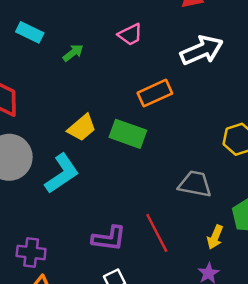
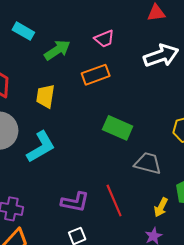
green arrow: (73, 53) -> (57, 50), size x1.5
orange rectangle: (155, 93) -> (96, 75), moved
yellow trapezoid: (82, 128) -> (45, 96), moved, turned 135
green rectangle: (128, 134) -> (118, 128), moved

